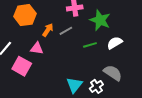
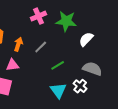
gray line: (66, 31) -> (41, 47), moved
green line: (90, 45) -> (58, 65), moved

